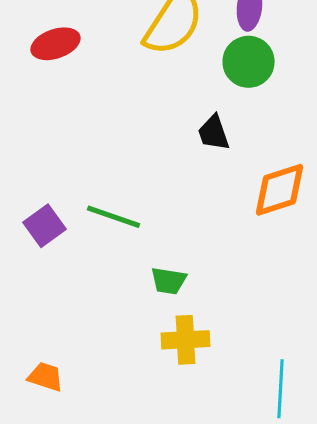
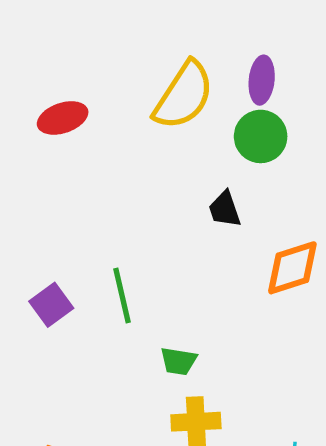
green line: (114, 217) -> (122, 295), turned 58

